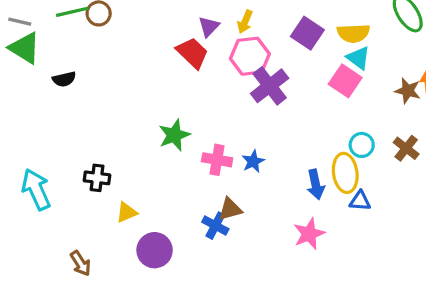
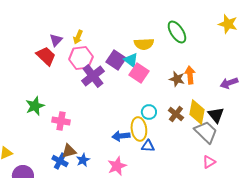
purple square: (307, 33) -> (116, 60), moved
cyan triangle: (358, 58) -> (131, 60), moved
blue star: (253, 161) -> (83, 160), moved
blue arrow: (316, 184) -> (121, 136), turned 96

